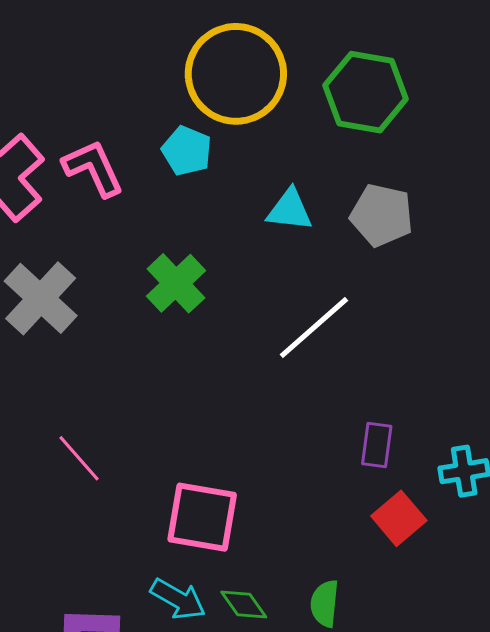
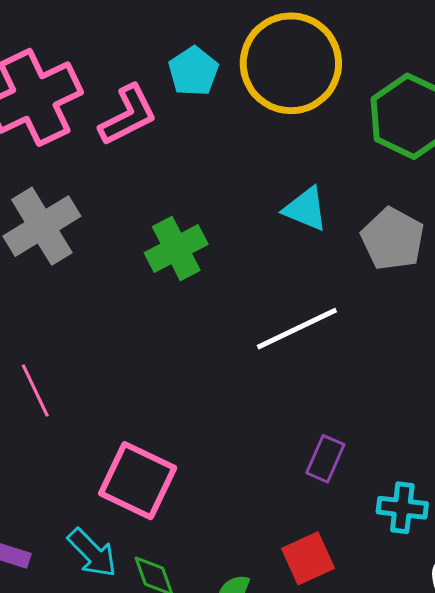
cyan pentagon: (187, 151) -> (193, 71), moved
pink L-shape: (93, 168) -> (128, 115), turned 72
red square: (399, 518) -> (308, 558), moved

